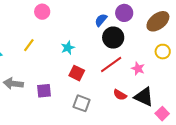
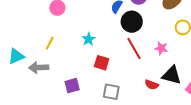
red line: (111, 64) -> (134, 49), turned -75
gray arrow: (13, 84) -> (39, 68), moved
red semicircle: (120, 95) -> (152, 85), moved

